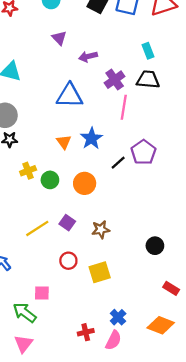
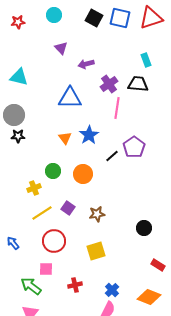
cyan rectangle: (148, 51) -> (146, 60), moved
yellow cross: (28, 171) -> (34, 188), moved
red circle: (68, 261) -> (54, 241), moved, size x1.5
red cross: (86, 332) -> (75, 285), moved

